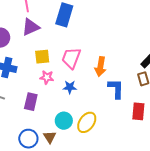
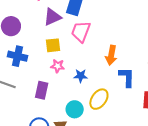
purple triangle: (31, 27) -> (52, 17), moved
pink trapezoid: (71, 58) -> (81, 31), moved
yellow ellipse: (87, 122) -> (99, 99), moved

